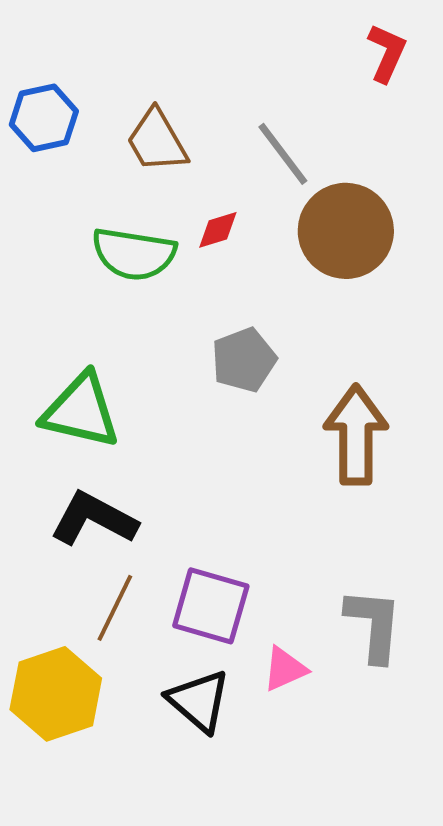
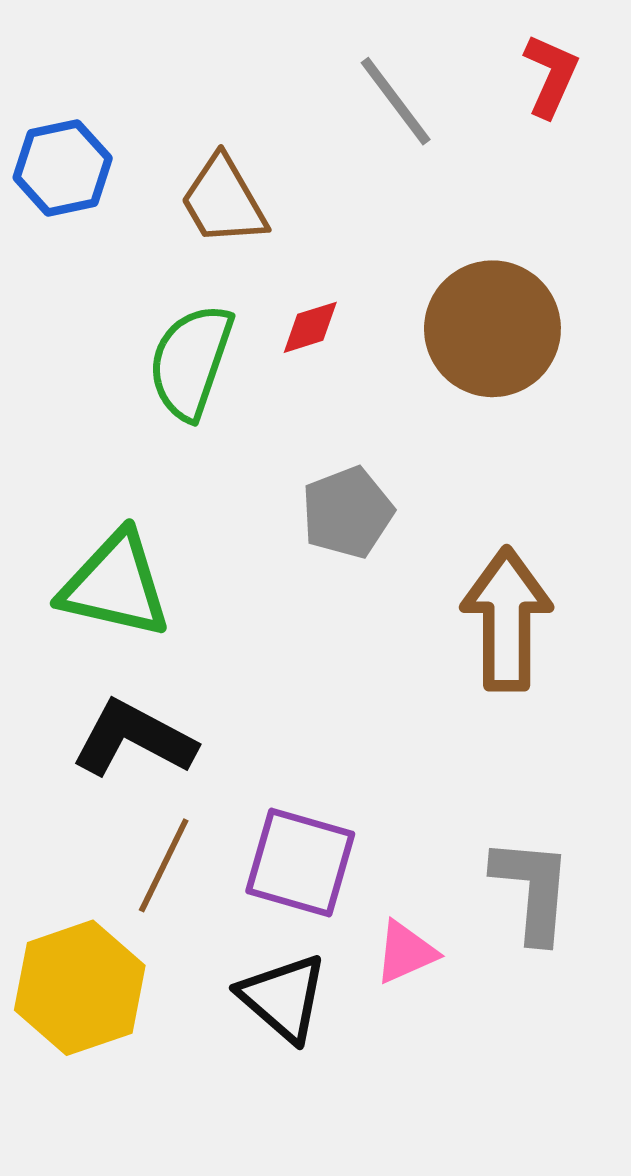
gray line: (283, 154) -> (396, 101), moved
green semicircle: (134, 254) -> (191, 362), turned 100

